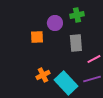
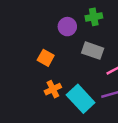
orange square: (37, 37) -> (46, 58), moved, turned 32
gray rectangle: (76, 43) -> (93, 51), turned -66

